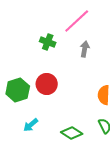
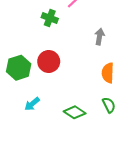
gray arrow: (85, 49) -> (100, 37), moved

